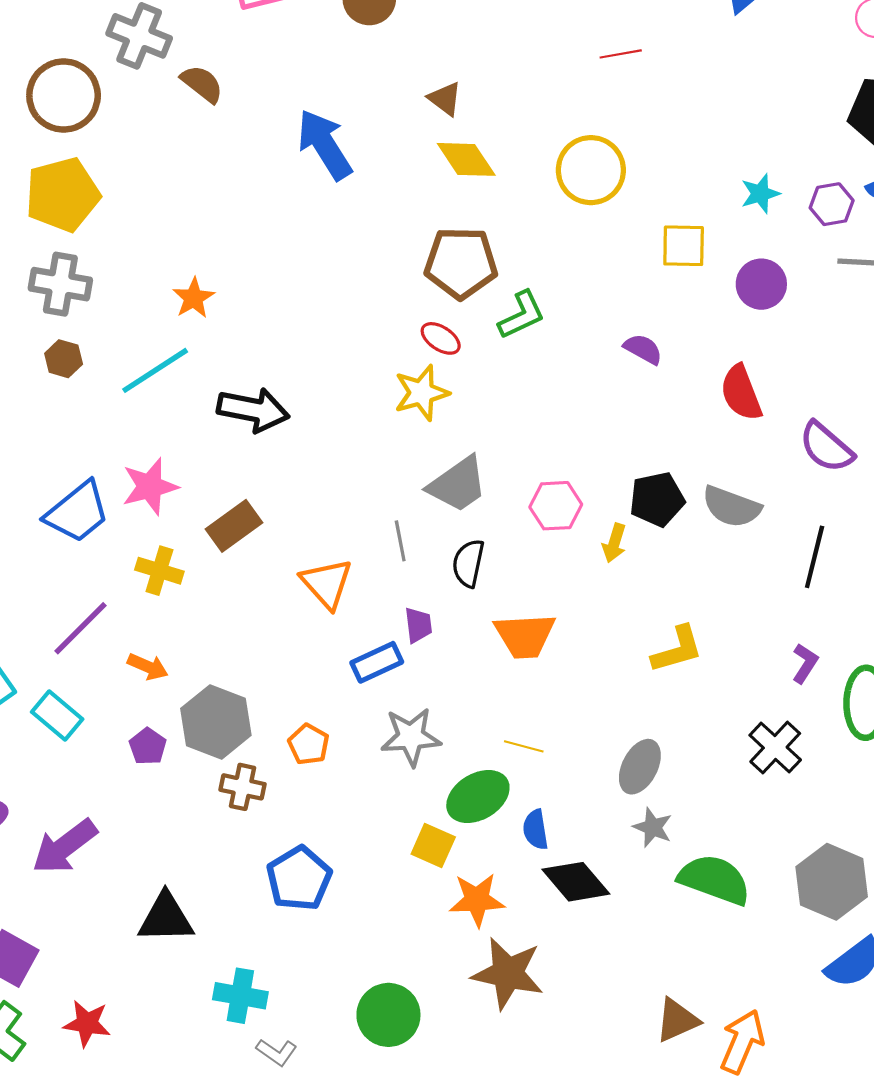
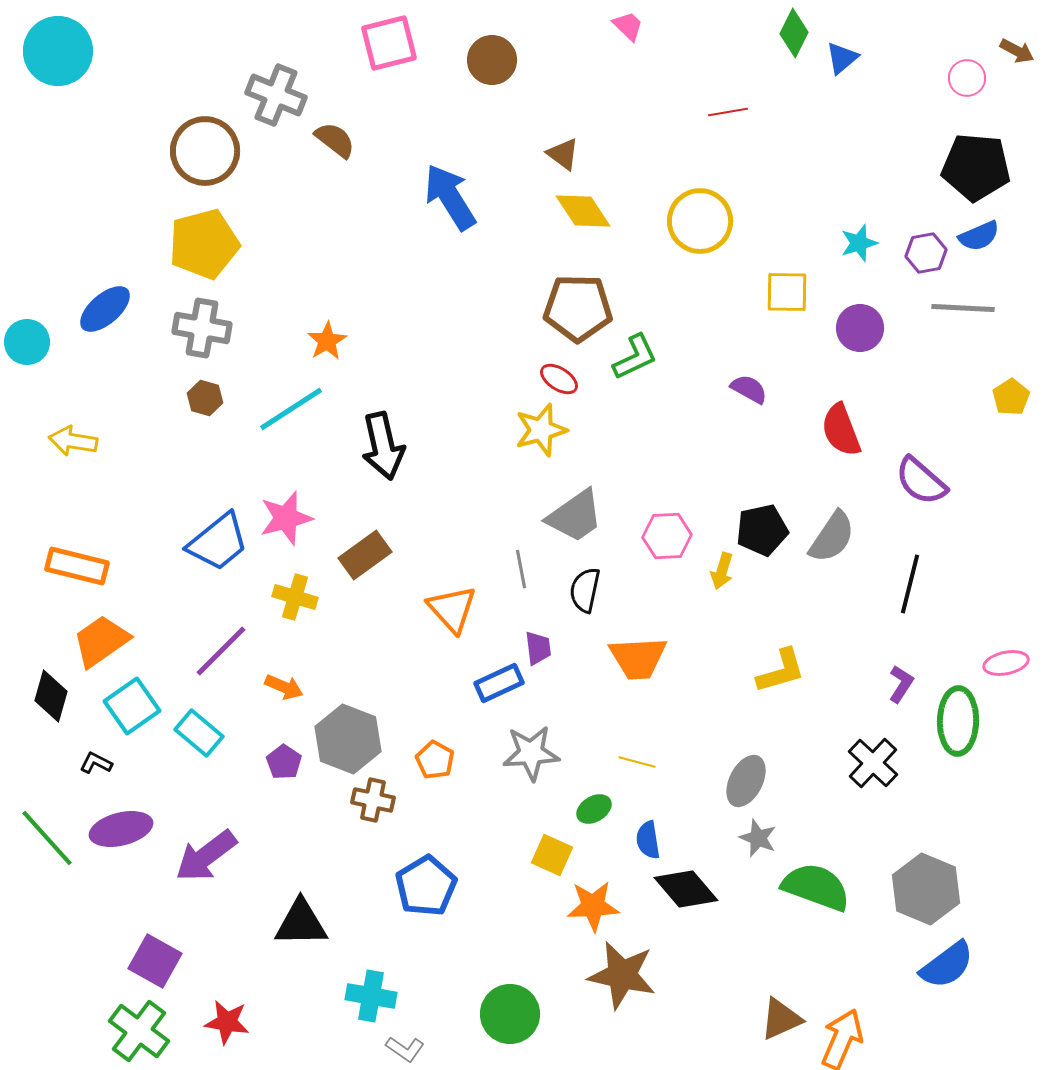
black arrow: (253, 410) -> (383, 446), turned 66
gray semicircle: (731, 507) -> (832, 537), turned -76
green ellipse: (478, 797) -> (594, 809), size x0.6

